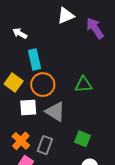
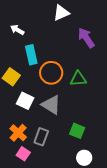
purple arrow: (95, 28) -> (86, 38), moved
orange circle: (43, 85) -> (51, 73), moved
white square: (28, 107) -> (25, 101), turned 30

